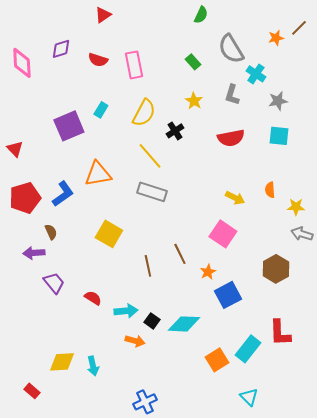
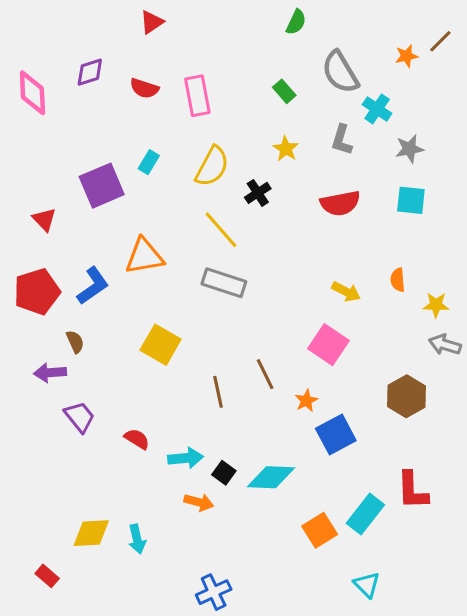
red triangle: (15, 149) -> (44, 219), moved

